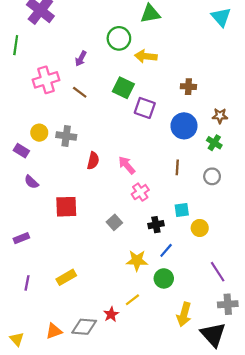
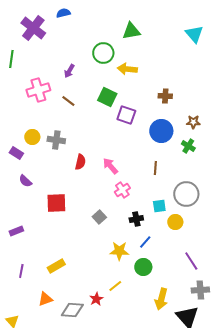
gray circle: (212, 176) -> (186, 194), moved, size x1.6
orange triangle: (54, 331) -> (45, 299), moved

